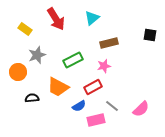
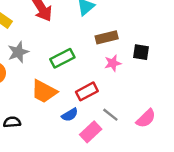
black square: (150, 35) -> (141, 52), moved
pink star: (104, 66) -> (113, 63), moved
black semicircle: (32, 98) -> (12, 122), moved
pink rectangle: (96, 120) -> (91, 132), turned -30

